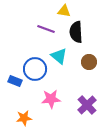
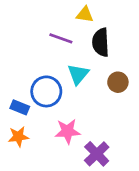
cyan triangle: (59, 56) -> (78, 74), turned 30
purple cross: (87, 105) -> (97, 154), moved
orange star: (24, 118) -> (18, 137), moved

